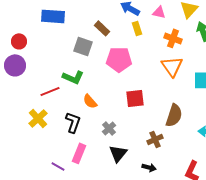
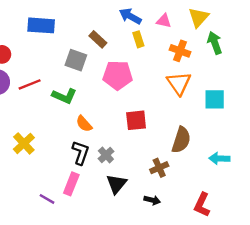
red line: (50, 91) -> (30, 84), moved
black L-shape: (73, 122) -> (81, 153), moved

